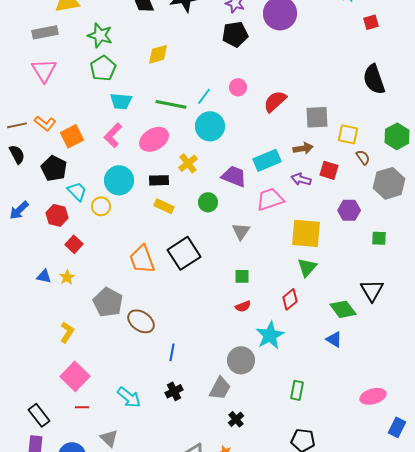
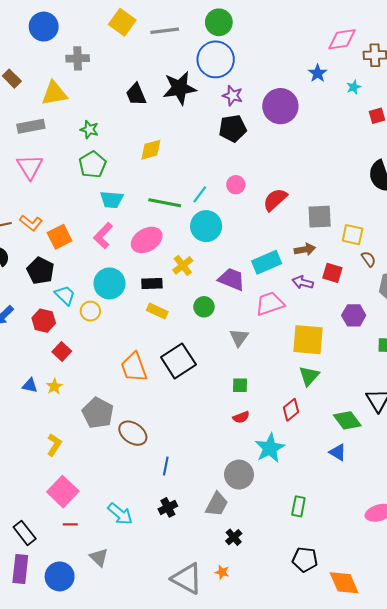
green star: (100, 35) -> (89, 130), size x0.7

